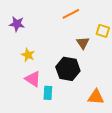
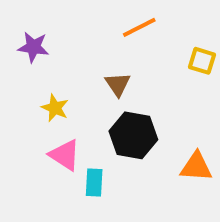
brown triangle: (83, 43) -> (118, 84), moved
orange triangle: (96, 97) -> (196, 167), moved

